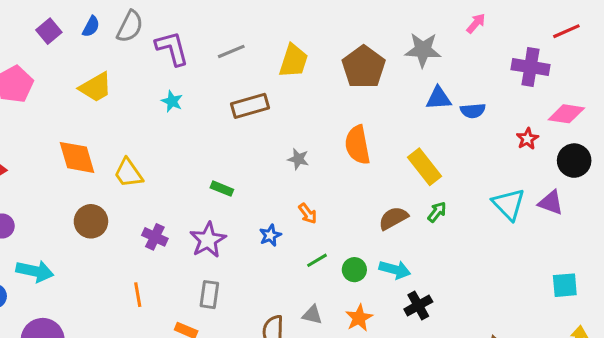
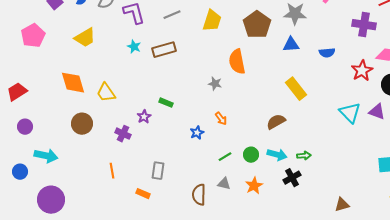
blue triangle: (439, 98) -> (291, 45), moved
brown rectangle: (250, 106) -> (164, 50), moved
red star: (527, 139) -> (362, 71), size x1.5
orange semicircle: (357, 145) -> (237, 62), moved
green arrow: (437, 212) -> (304, 156), moved, turned 48
purple star: (208, 240) -> (144, 117), moved, size x0.6
green line: (317, 260) -> (225, 157), moved

